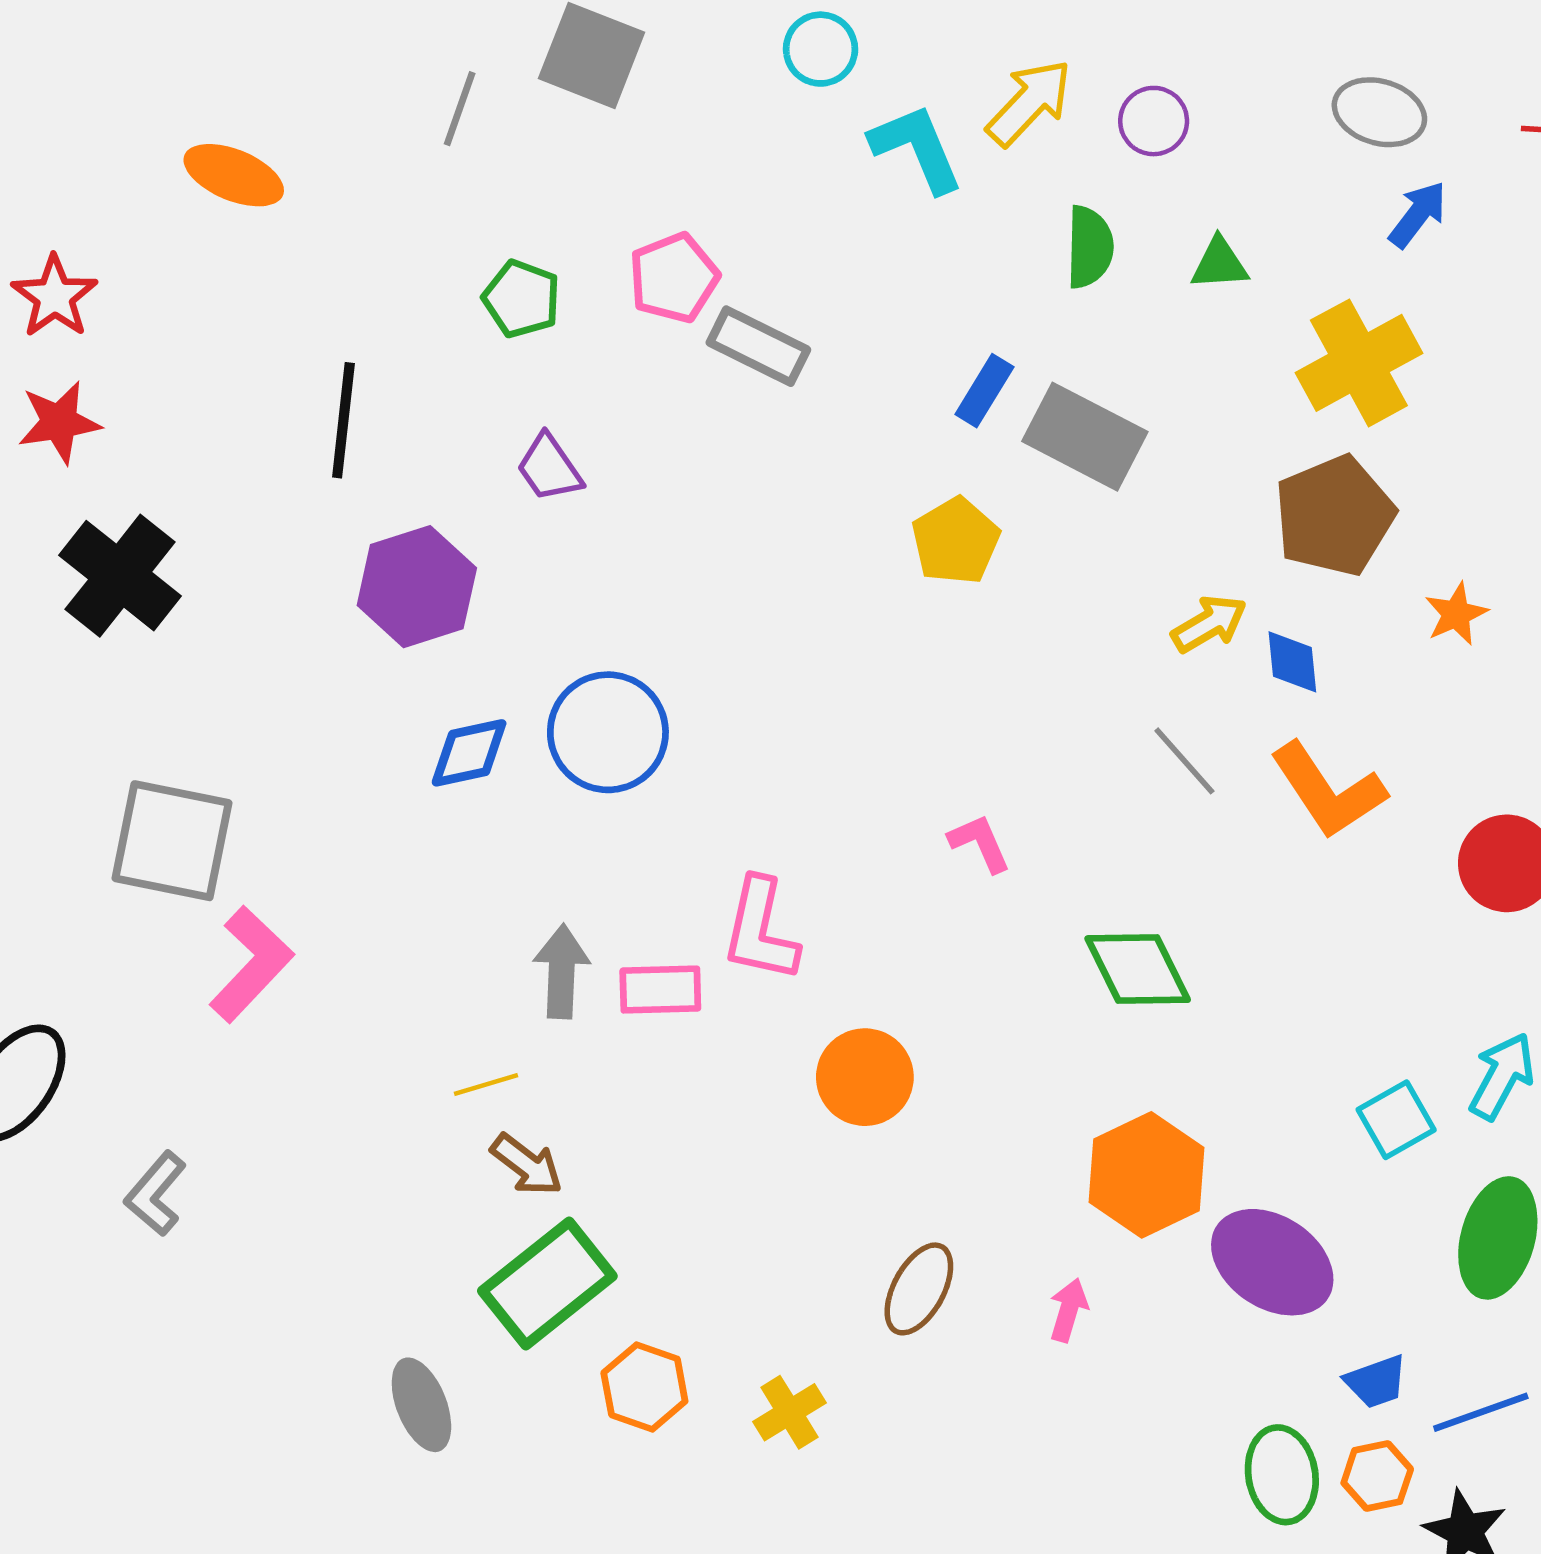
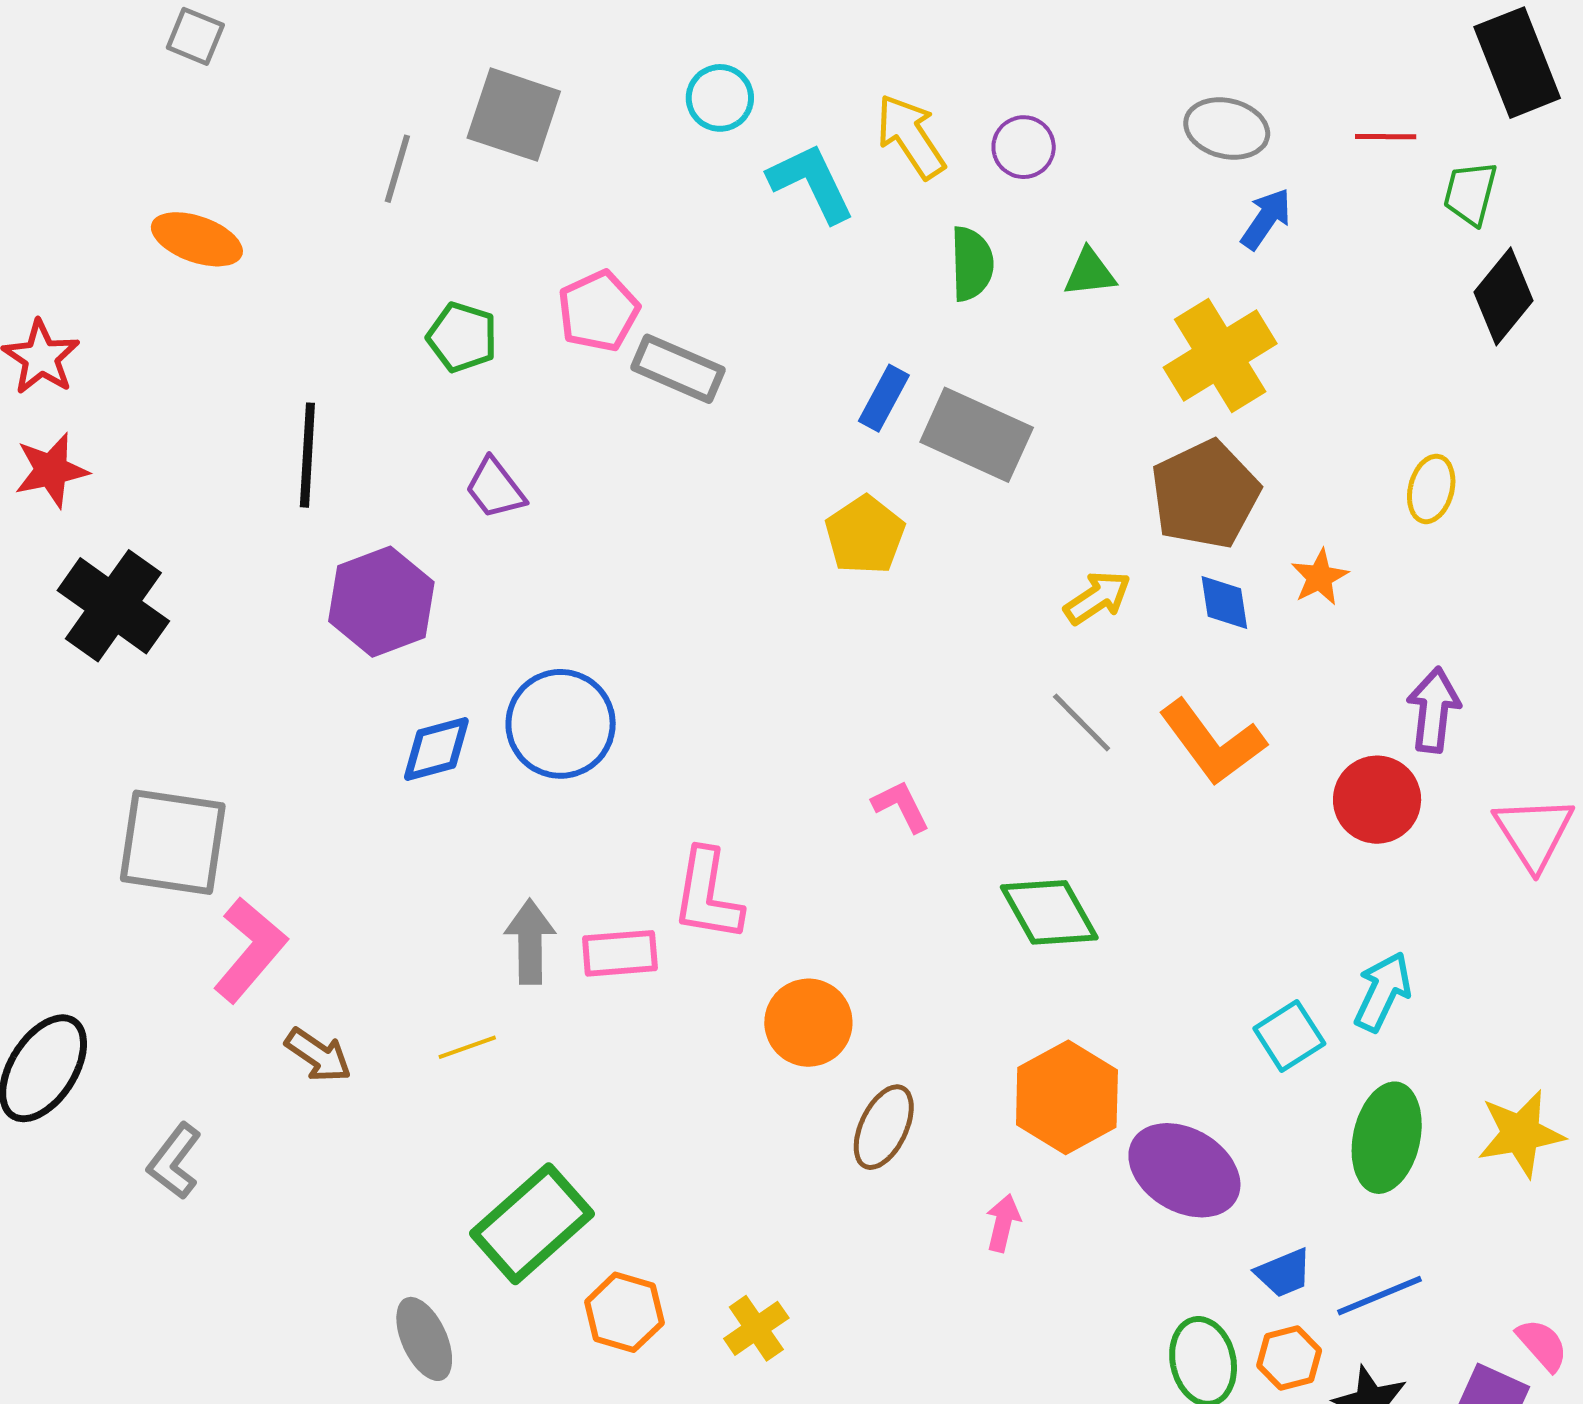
yellow arrow: (1029, 103) -> (911, 136), turned -74
blue diamond: (1292, 662) -> (1224, 603), moved
brown arrow: (527, 1165) -> (318, 1055), moved
brown ellipse: (919, 1289) -> (884, 1127), moved

